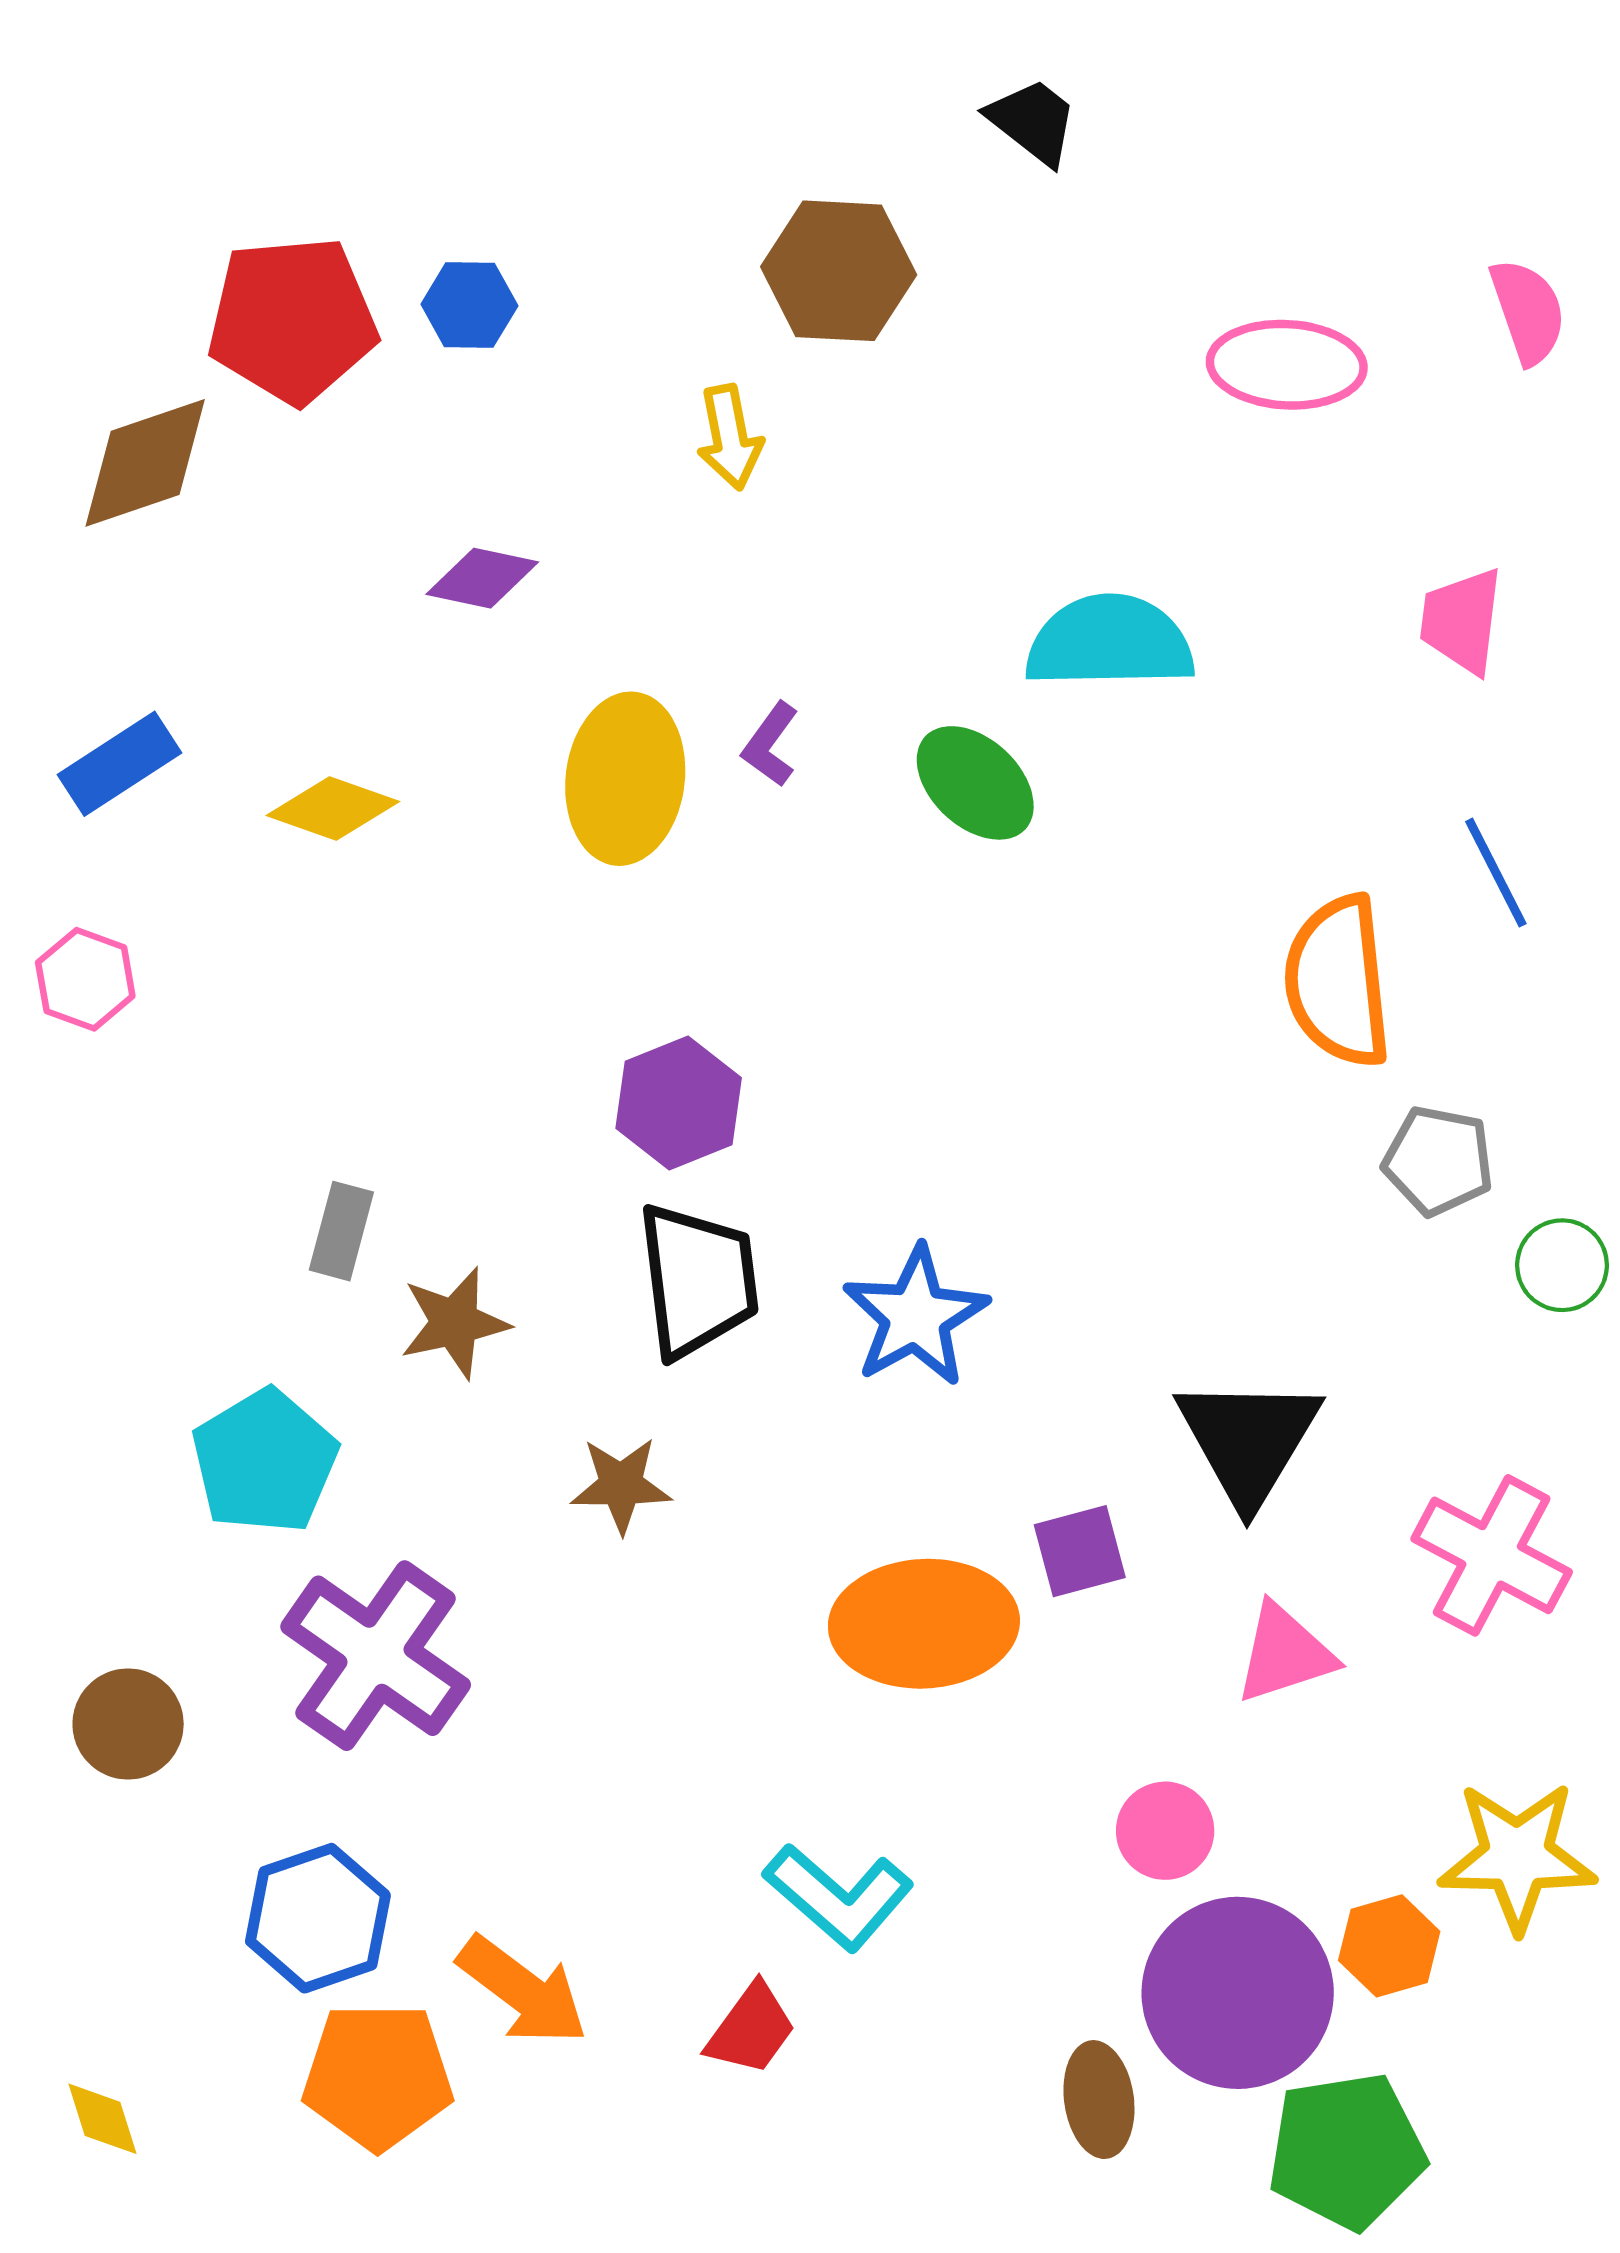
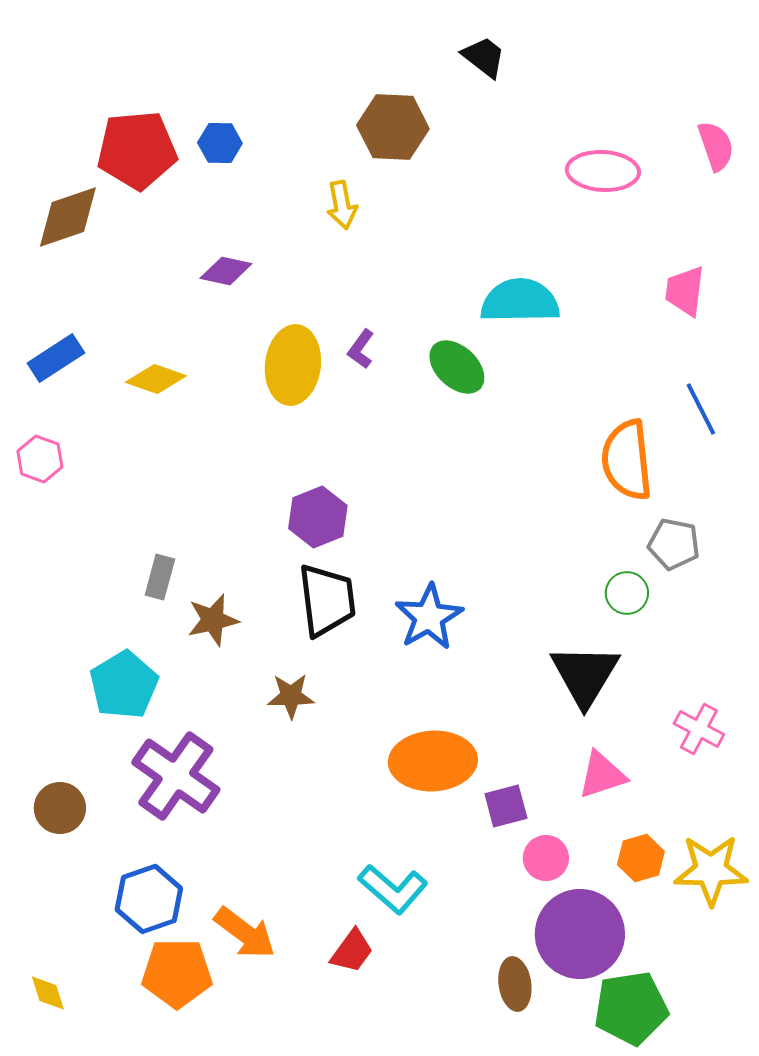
green circle: (1562, 1265) -> (627, 593), moved
purple square: (1080, 1551) -> (506, 806), moved
pink cross: (1492, 1555) -> (699, 729), size x0.7
orange hexagon: (1389, 1946) -> (641, 858), moved

